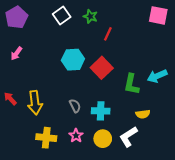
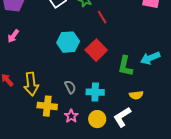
red line: (108, 34) -> (102, 17), turned -56
yellow cross: (46, 138) -> (47, 106), moved

